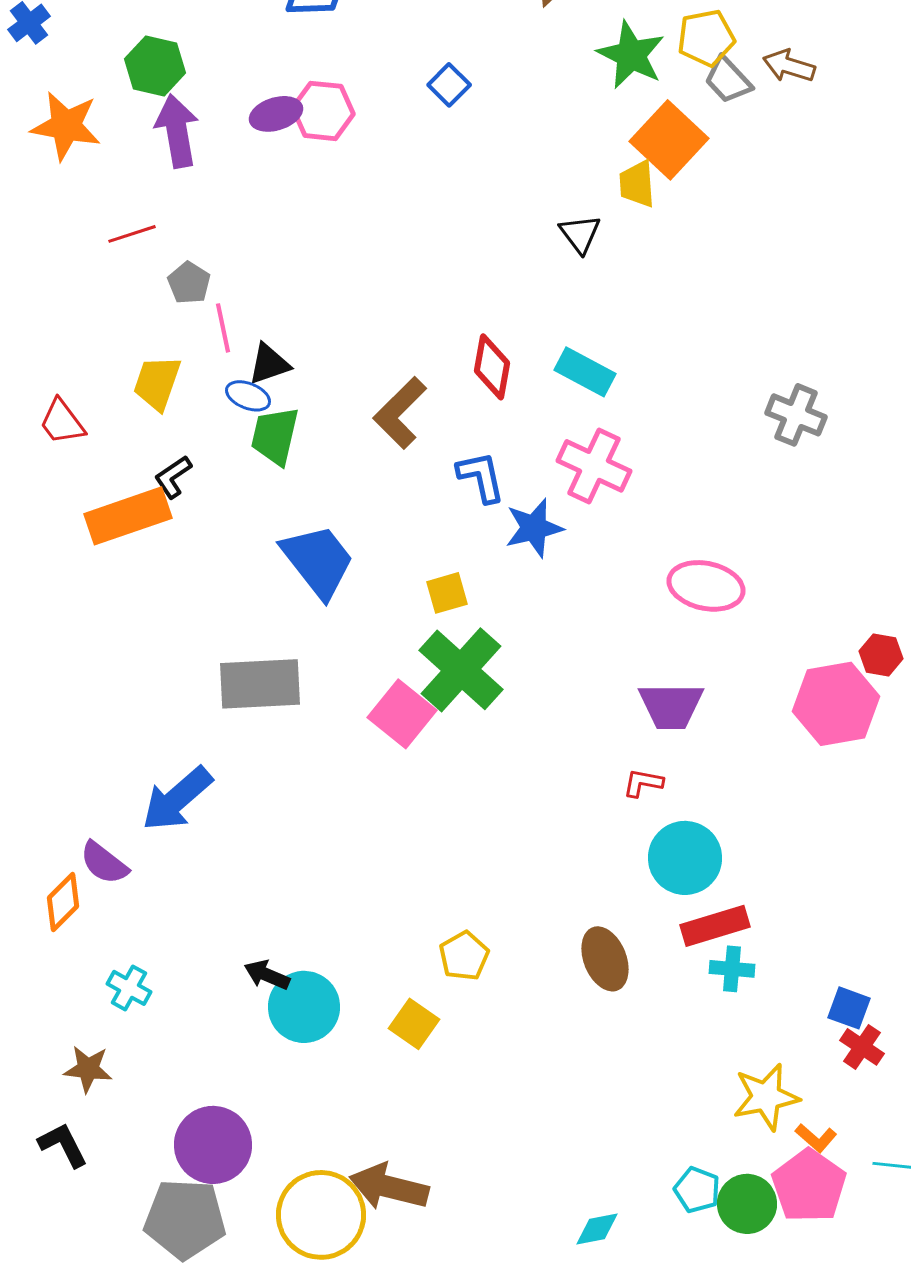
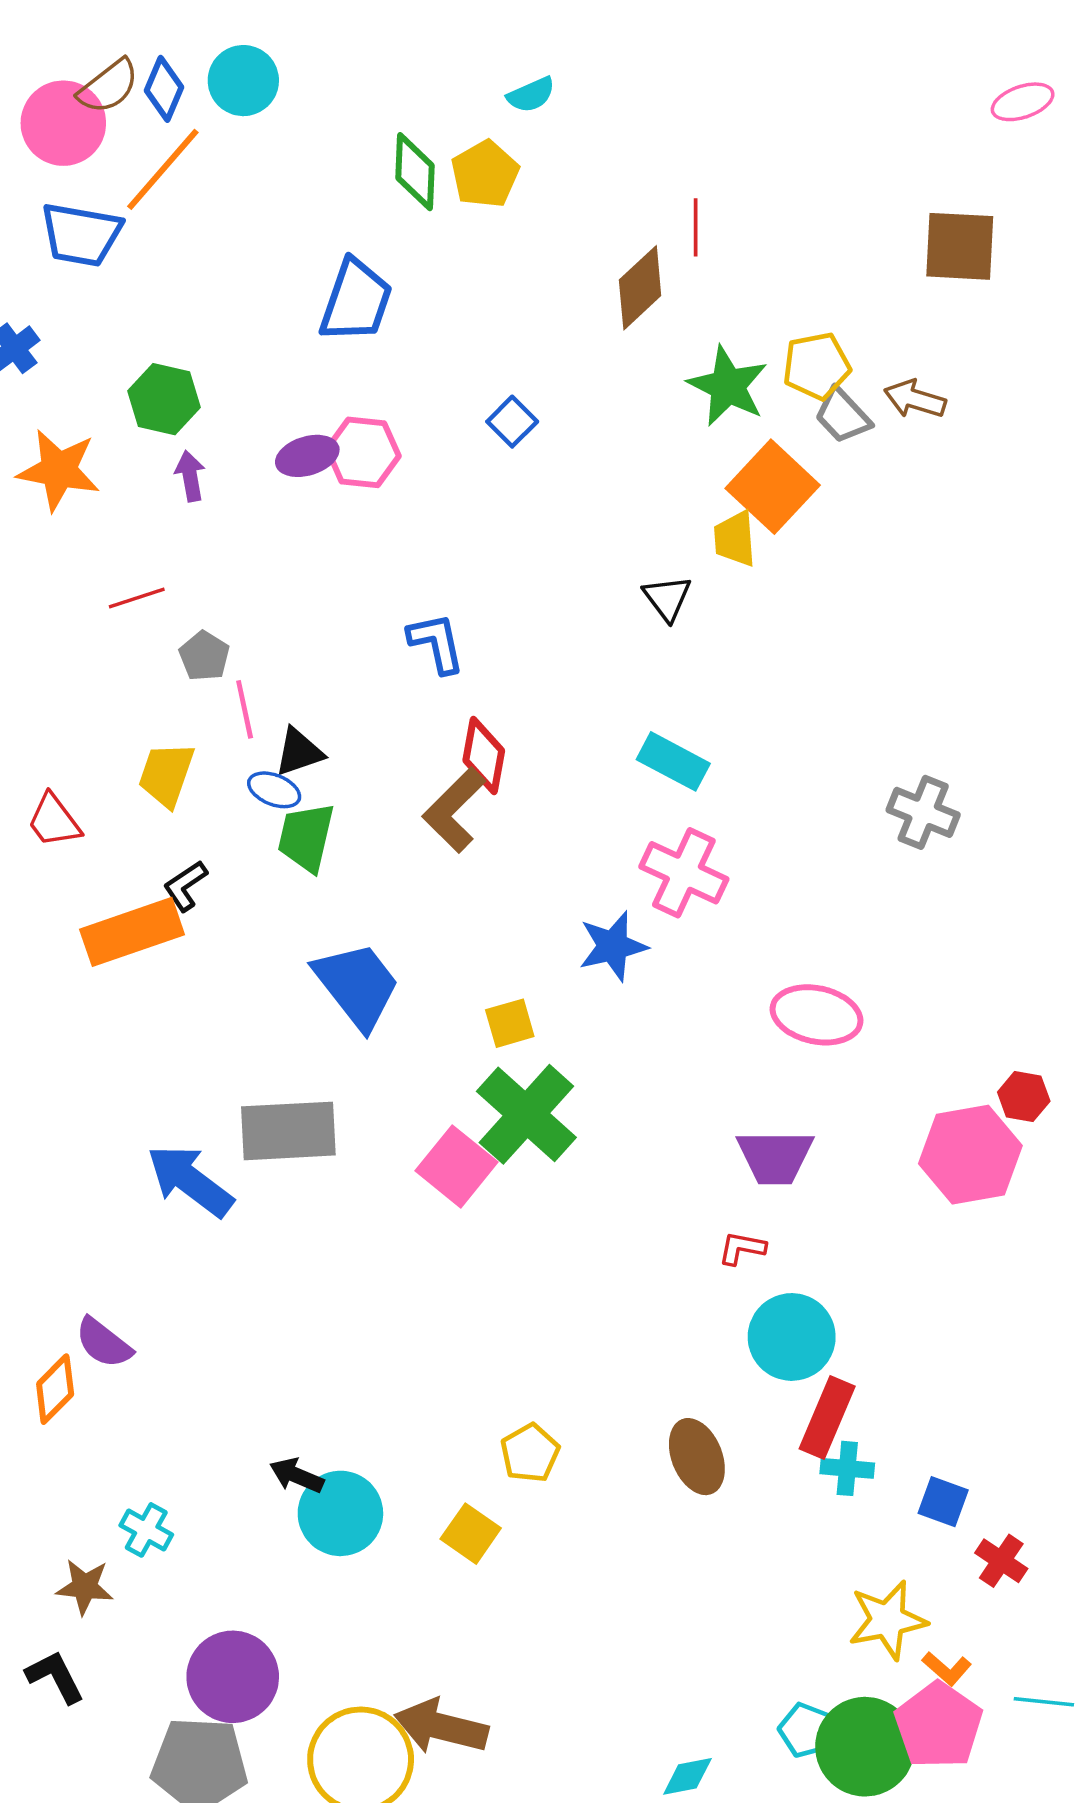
purple arrow: (177, 131) -> (190, 476), size x0.6
red diamond: (492, 367) -> (484, 756), moved
blue L-shape: (481, 477) -> (436, 643), moved
blue arrow: (177, 799) -> (190, 1181), moved, turned 78
red rectangle: (715, 926) -> (827, 1417), turned -50
cyan cross: (129, 988) -> (146, 1530), moved
blue square: (849, 1008) -> (943, 1502), moved
green circle: (747, 1204) -> (865, 1747), size x1.4

